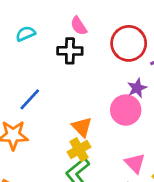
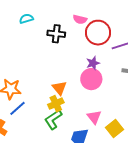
pink semicircle: (79, 26) -> (80, 19), moved, turned -48
purple star: (137, 88) -> (93, 63), moved
blue line: (30, 99) -> (18, 108), moved

